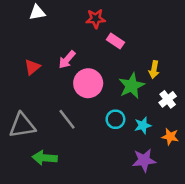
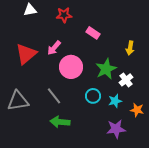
red star: (96, 19) -> (64, 15), moved
red triangle: (32, 67) -> (26, 54), size x1.6
yellow arrow: (154, 70) -> (130, 48), moved
white cross: (168, 99) -> (126, 80), moved
green arrow: (45, 158) -> (60, 122), moved

